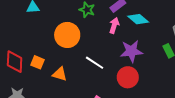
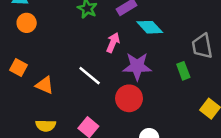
pink arrow: (114, 25) -> (113, 43), moved
orange circle: (67, 35) -> (27, 23), moved, size x0.6

